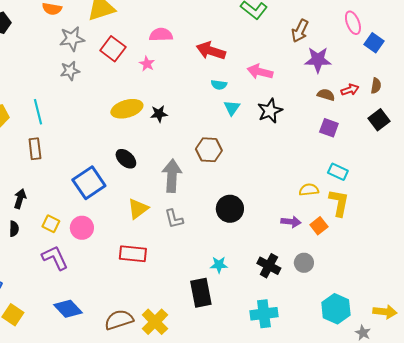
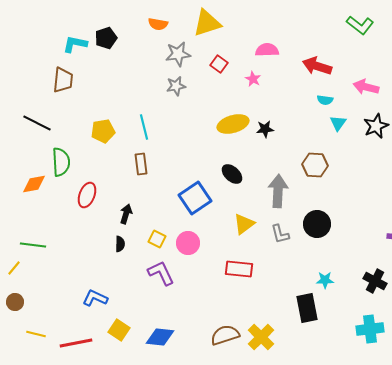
red square: (113, 49) -> (219, 64), size x0.7
black circle: (230, 209) -> (317, 224), moved
blue diamond: (68, 309) -> (160, 337), moved, turned -40

